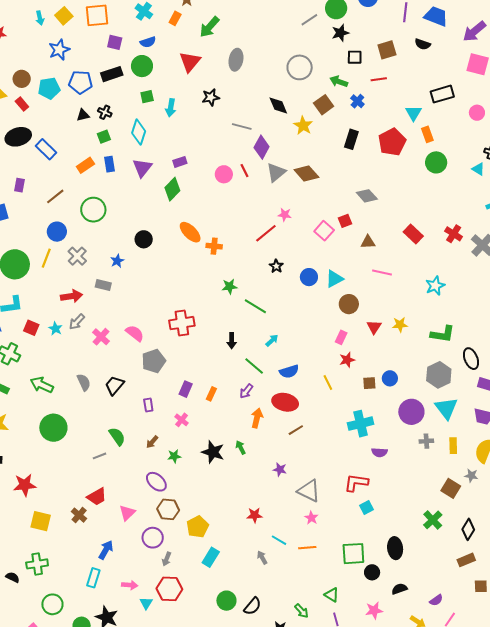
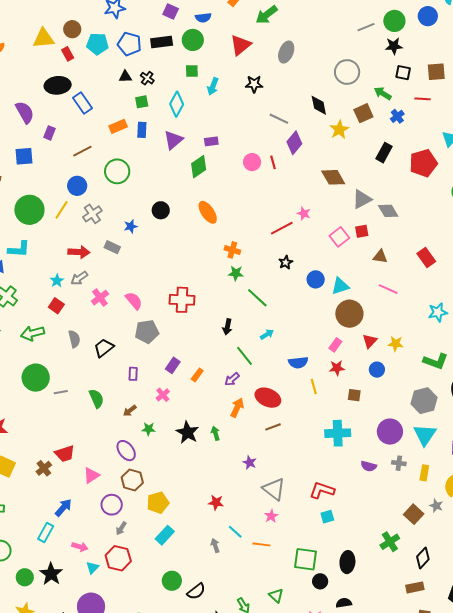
gray triangle: (276, 172) -> (362, 199), moved
orange cross: (214, 246) -> (232, 250), moved
brown circle: (349, 304) -> (349, 314), size x1.4
red square: (31, 328) -> (56, 306), moved
blue semicircle: (289, 371) -> (298, 362), moved
blue circle: (390, 378) -> (377, 370), moved
green arrow: (42, 385) -> (33, 333), turned -50
purple semicircle: (379, 452) -> (369, 466), moved
gray line: (100, 456) -> (61, 392), moved

